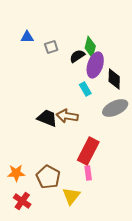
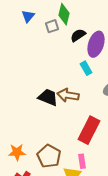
blue triangle: (27, 37) -> (28, 16), turned -48
green diamond: (90, 47) -> (64, 14), moved
pink rectangle: (88, 173) -> (82, 161), moved

